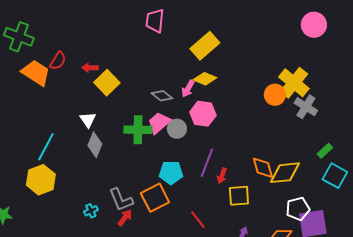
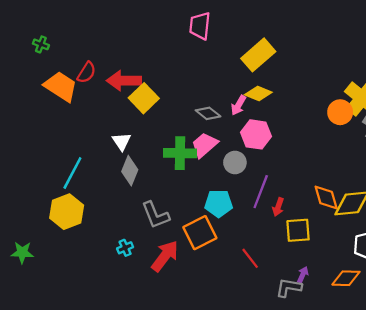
green cross: (19, 37) -> (41, 44), size x0.5
red arrow: (90, 68) -> (124, 81), size x1.8
gray circle: (177, 129) -> (235, 162), moved
gray L-shape: (121, 200) -> (155, 215), moved
red arrow: (125, 218) -> (165, 256), size x1.6

